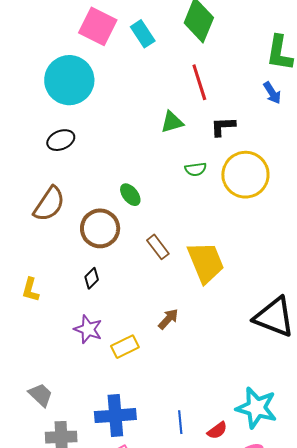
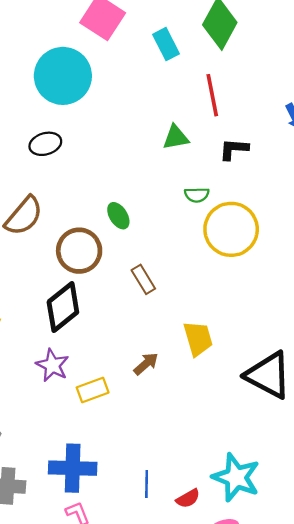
cyan rectangle: (143, 34) -> (166, 44), moved
yellow circle: (245, 175) -> (231, 229), moved
yellow trapezoid: (206, 262) -> (198, 339), moved, size x0.7
black diamond: (92, 278) -> (63, 307), size x2.0

